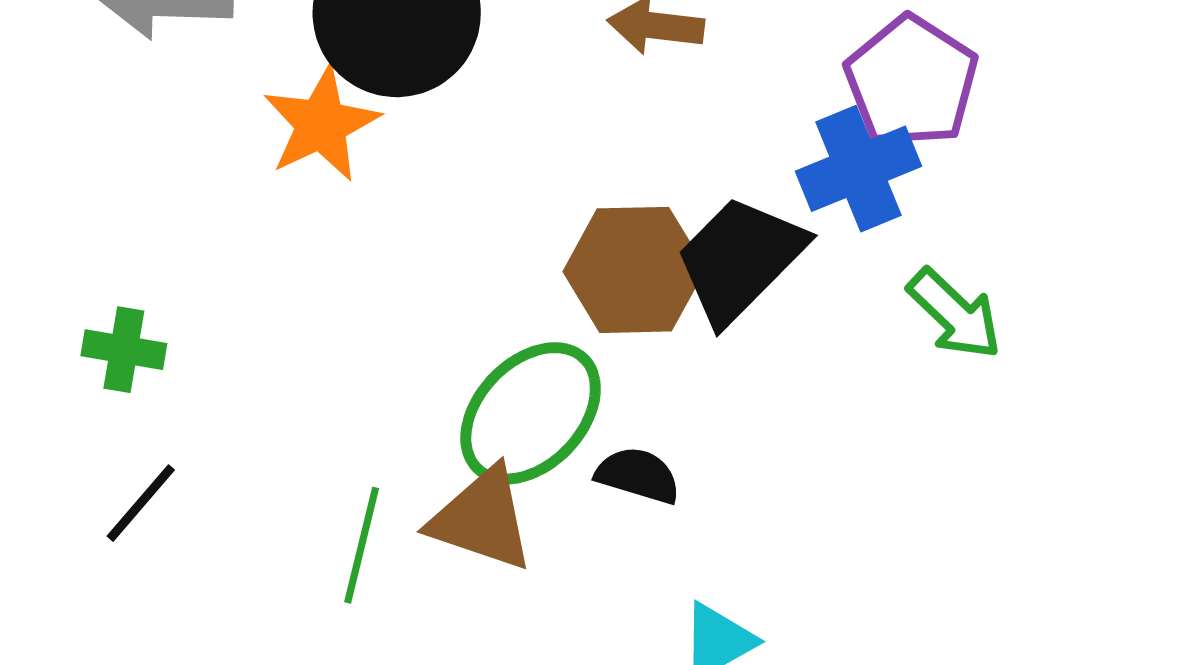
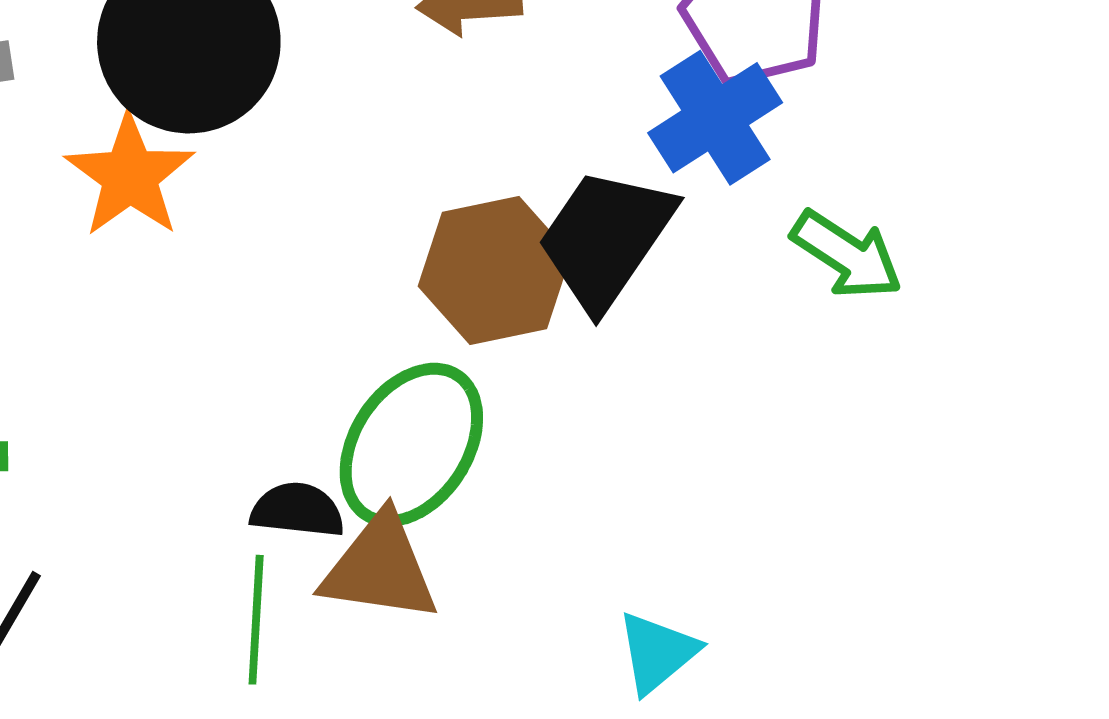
black semicircle: (638, 475) -> (297, 510), moved

